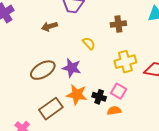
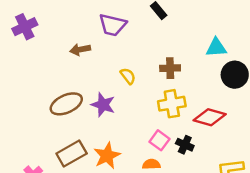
brown cross: (118, 24) -> (170, 68), moved
orange star: (77, 95) -> (107, 156), moved, turned 30
black cross: (99, 97) -> (185, 145), moved

